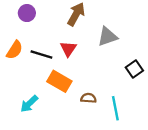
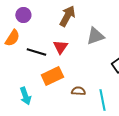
orange semicircle: (15, 50) -> (12, 38), moved
orange rectangle: (59, 81) -> (52, 76), turned -55
cyan arrow: (29, 104) -> (25, 96), turned -66

